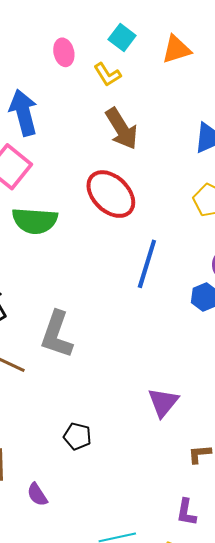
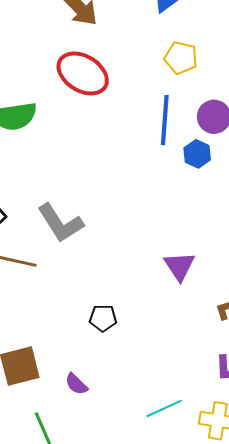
blue line: (147, 264) -> (165, 120), moved
gray L-shape: (57, 335) -> (60, 223), turned -39

